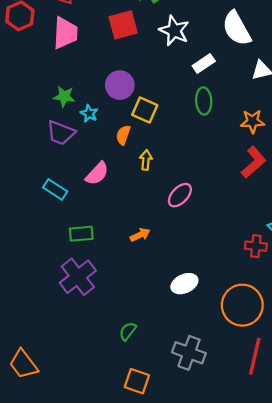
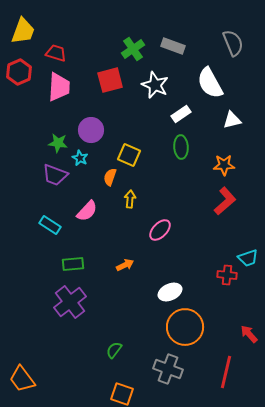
purple circle: (120, 85) -> (91, 130), moved
white ellipse: (184, 284) -> (170, 292), moved
orange circle: (242, 305) -> (185, 327), moved

